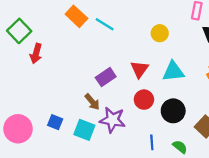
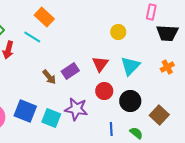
cyan line: (105, 24) -> (32, 37), moved
cyan triangle: (173, 71) -> (130, 66), turned -40
brown arrow: (92, 102) -> (49, 77), moved
blue square: (55, 122) -> (25, 111), size x1.6

